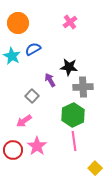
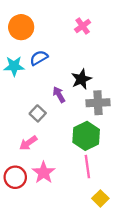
cyan star: (12, 56) -> (14, 66), turned -30
black star: (69, 67) -> (81, 79), turned -30
yellow square: (95, 168) -> (100, 198), moved

